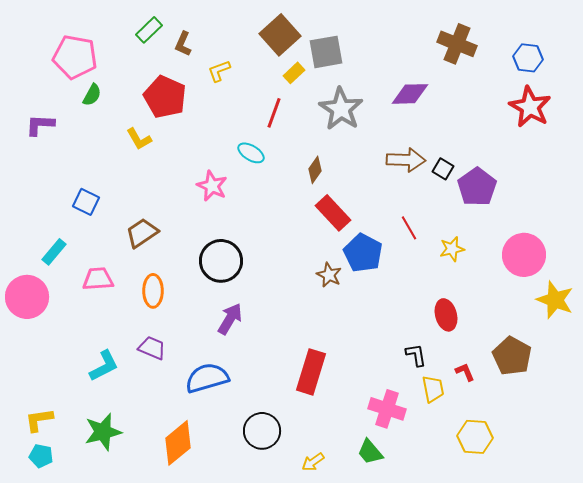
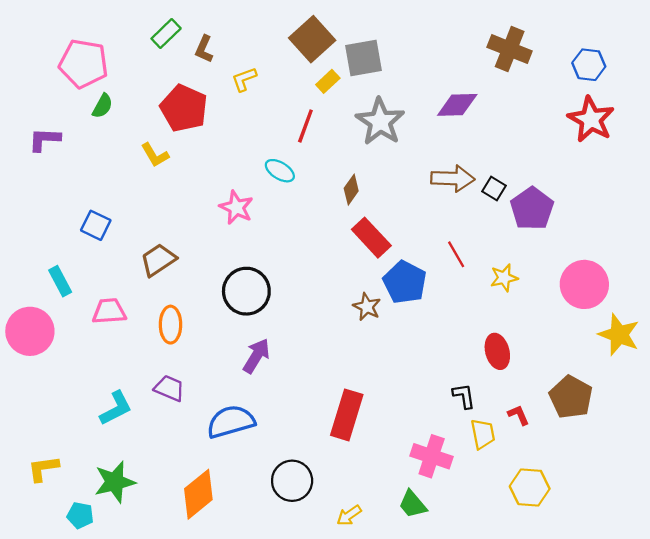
cyan rectangle: (54, 252) -> (60, 281), turned -68
cyan pentagon: (41, 456) -> (80, 515), moved

